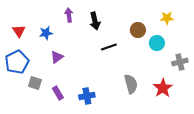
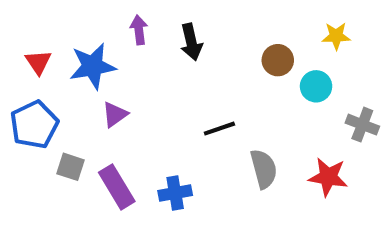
blue star: (46, 33) -> (93, 66), size x1.6
black line: (109, 47) -> (219, 129), moved
gray cross: (180, 62) -> (362, 125), turned 35
red star: (163, 88) -> (328, 177), turned -30
purple rectangle: (58, 93) -> (117, 187), size x1.5

